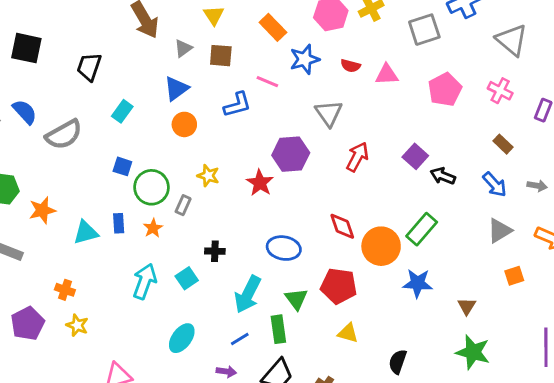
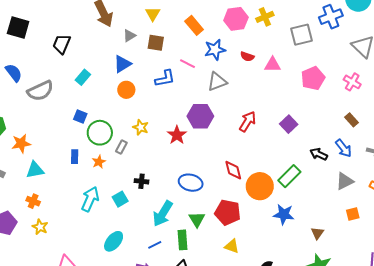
gray triangle: (329, 113) -> (217, 82), moved, turned 40
black arrow: (443, 176) -> (319, 154), moved
cyan triangle: (86, 232) -> (35, 170), moved

